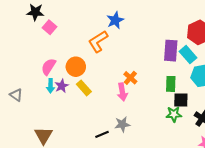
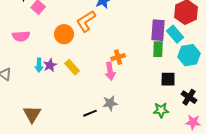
pink semicircle: (49, 67) -> (21, 36), moved, turned -126
orange circle: (76, 67) -> (64, 34), moved
orange cross: (130, 78) -> (118, 57), turned 32
green rectangle: (171, 84) -> (158, 49), moved
green star: (174, 114) -> (161, 110), moved

